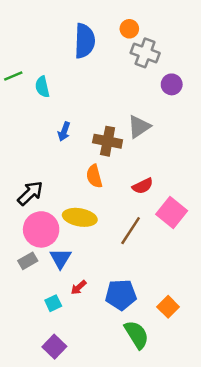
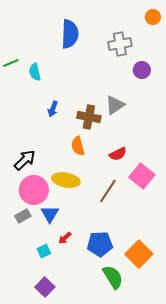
orange circle: (129, 29) -> (153, 17), moved
gray cross: (145, 53) -> (120, 44), turned -30
orange square: (168, 307) -> (139, 254), size x1.5

